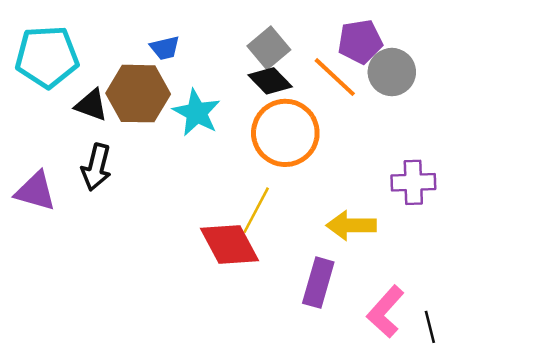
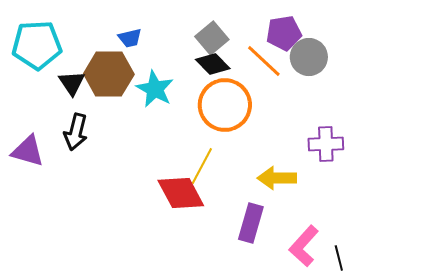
black triangle: (91, 105) -> (72, 83), turned 36

